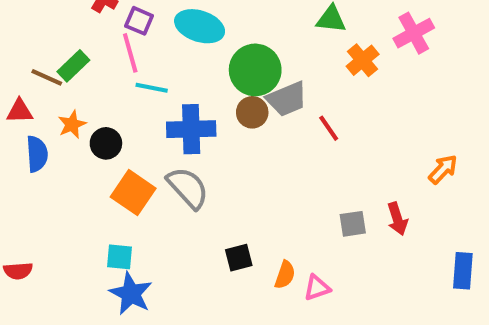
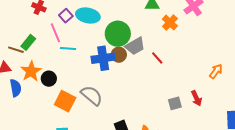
purple square: (139, 21) -> (66, 16), moved, turned 32
orange star: (72, 124) -> (31, 71), size x1.5
blue cross: (191, 129) -> (103, 58), moved

